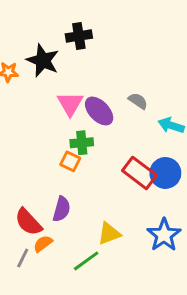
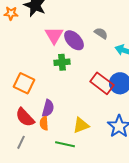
orange square: (70, 161) -> (24, 83), moved, size x1.5
orange semicircle: (43, 244) -> (44, 123), moved, turned -56
green line: (86, 261) -> (65, 144), turned 48

